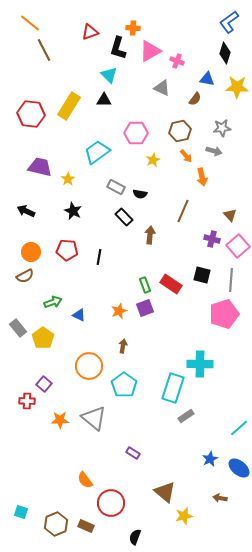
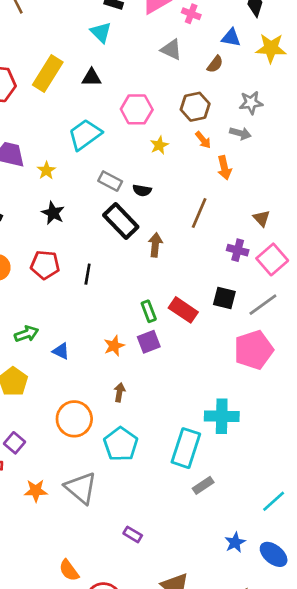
black triangle: (104, 100) -> (92, 77), moved
black rectangle: (124, 217) -> (121, 221), size x1.5
gray line: (231, 280) -> (263, 305), turned 50

